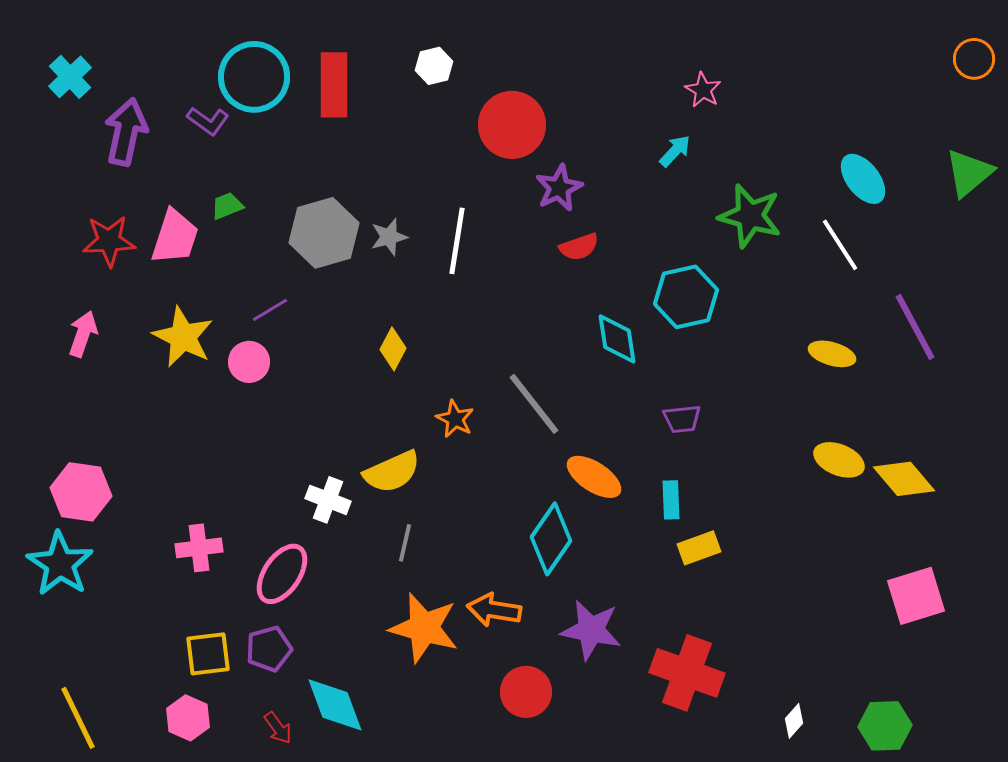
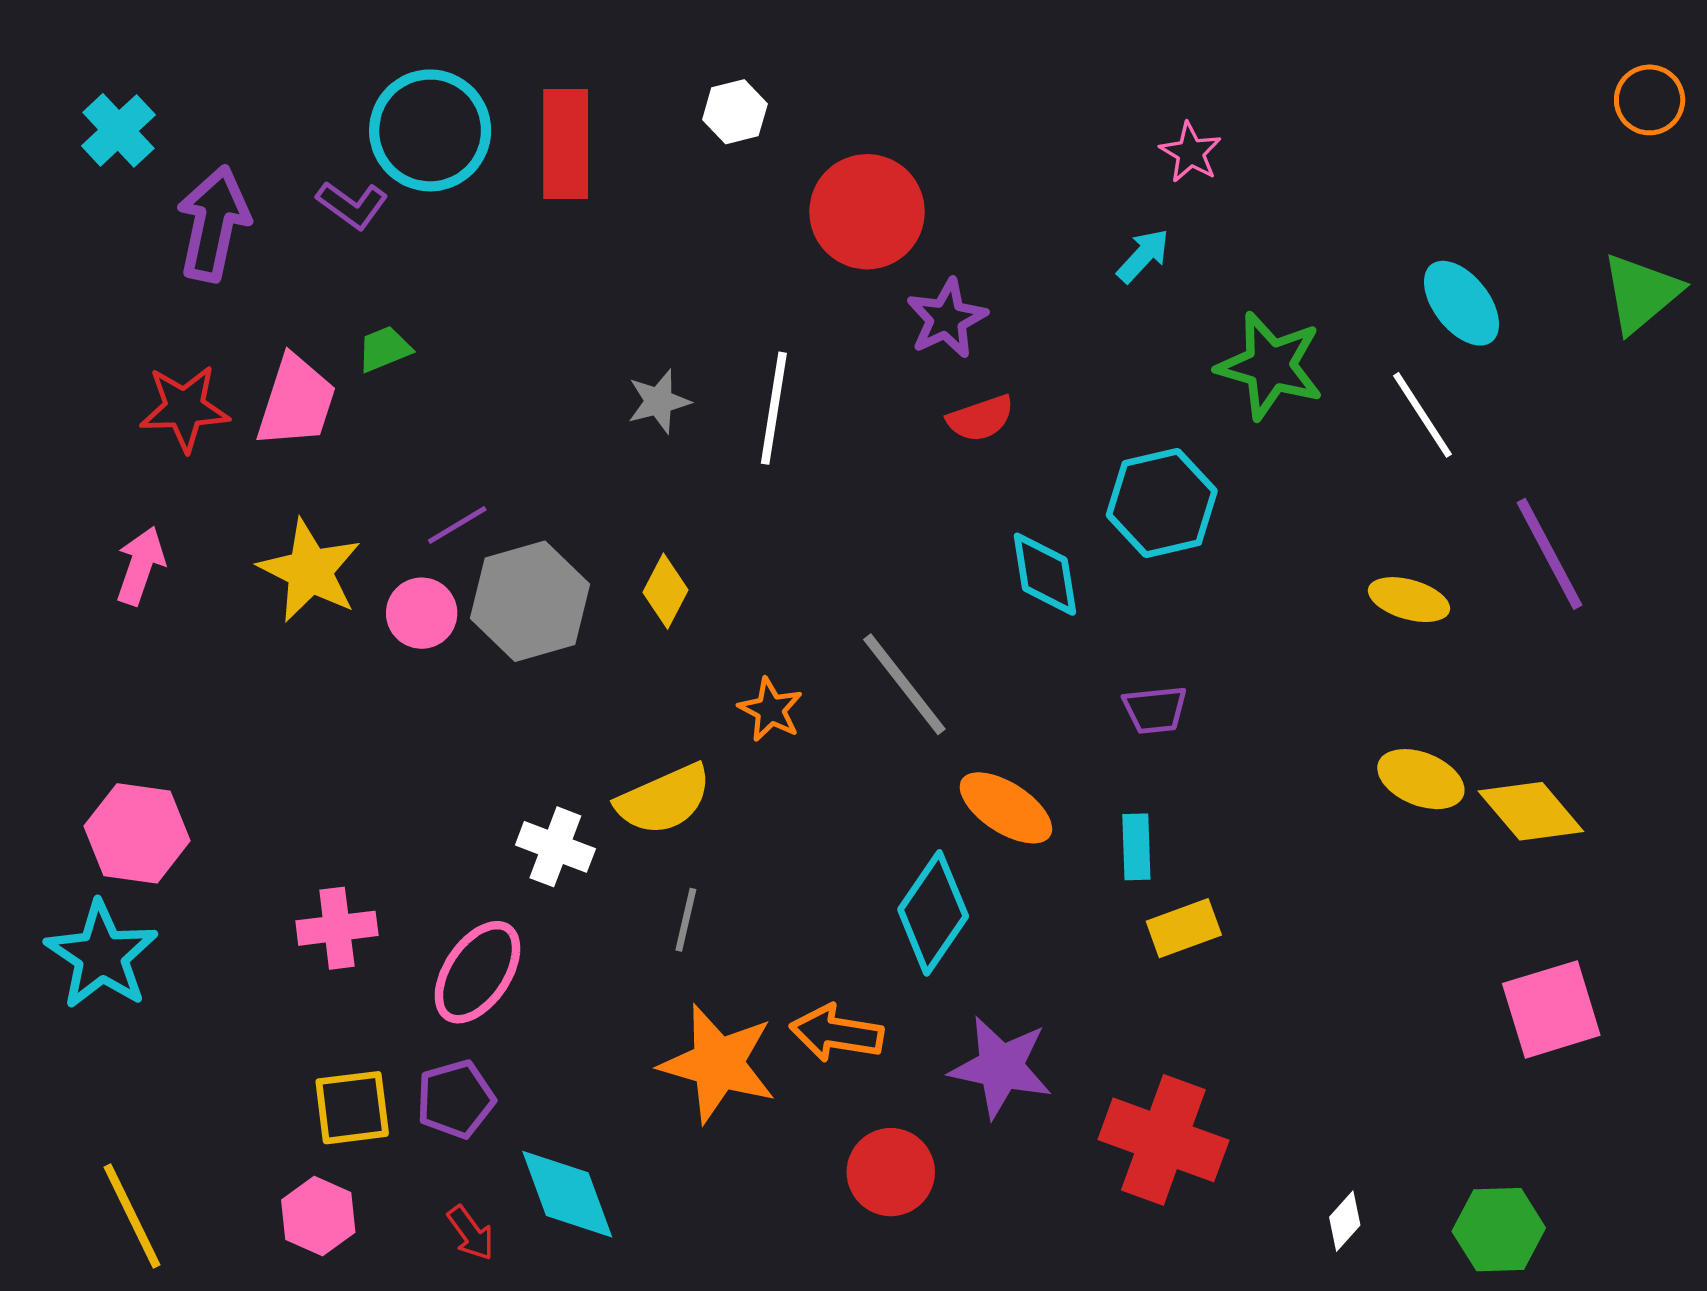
gray hexagon: (324, 233) -> (530, 601), moved

